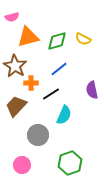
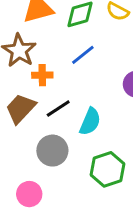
black line: (51, 94) -> (58, 109), moved
green hexagon: (70, 163) -> (107, 169), moved

